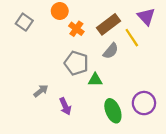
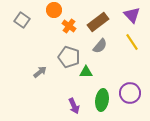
yellow line: (132, 38) -> (132, 42), moved
gray arrow: (41, 91) -> (40, 72), moved
purple arrow: (65, 106) -> (74, 106), moved
green ellipse: (113, 111) -> (102, 100), turned 30

